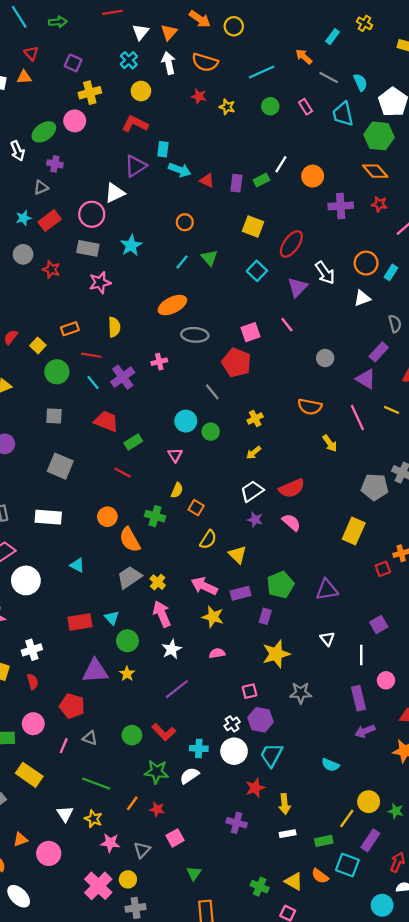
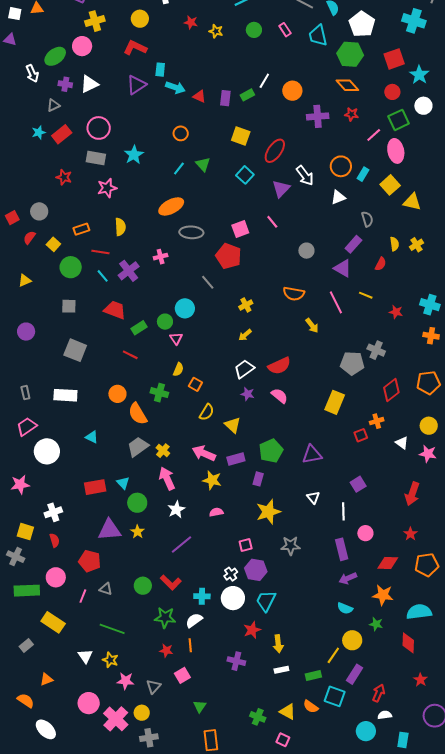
white triangle: (115, 193) -> (89, 84), moved
gray circle: (23, 254) -> (39, 211), moved
green circle: (211, 432) -> (165, 322), moved
cyan semicircle: (330, 765) -> (345, 608), moved
orange line: (132, 803) -> (190, 645), moved, turned -40
green star: (396, 811) -> (376, 624), moved
pink circle: (49, 853) -> (89, 703), moved

